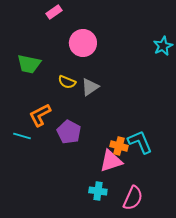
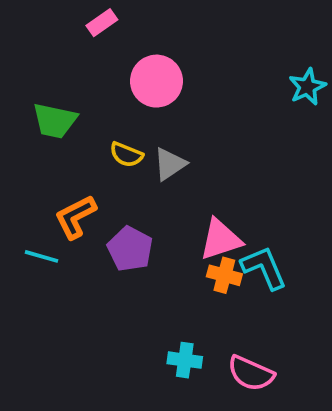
pink triangle: (111, 161) -> (221, 239), moved
pink semicircle: (133, 198) -> (251, 373), turned 90

